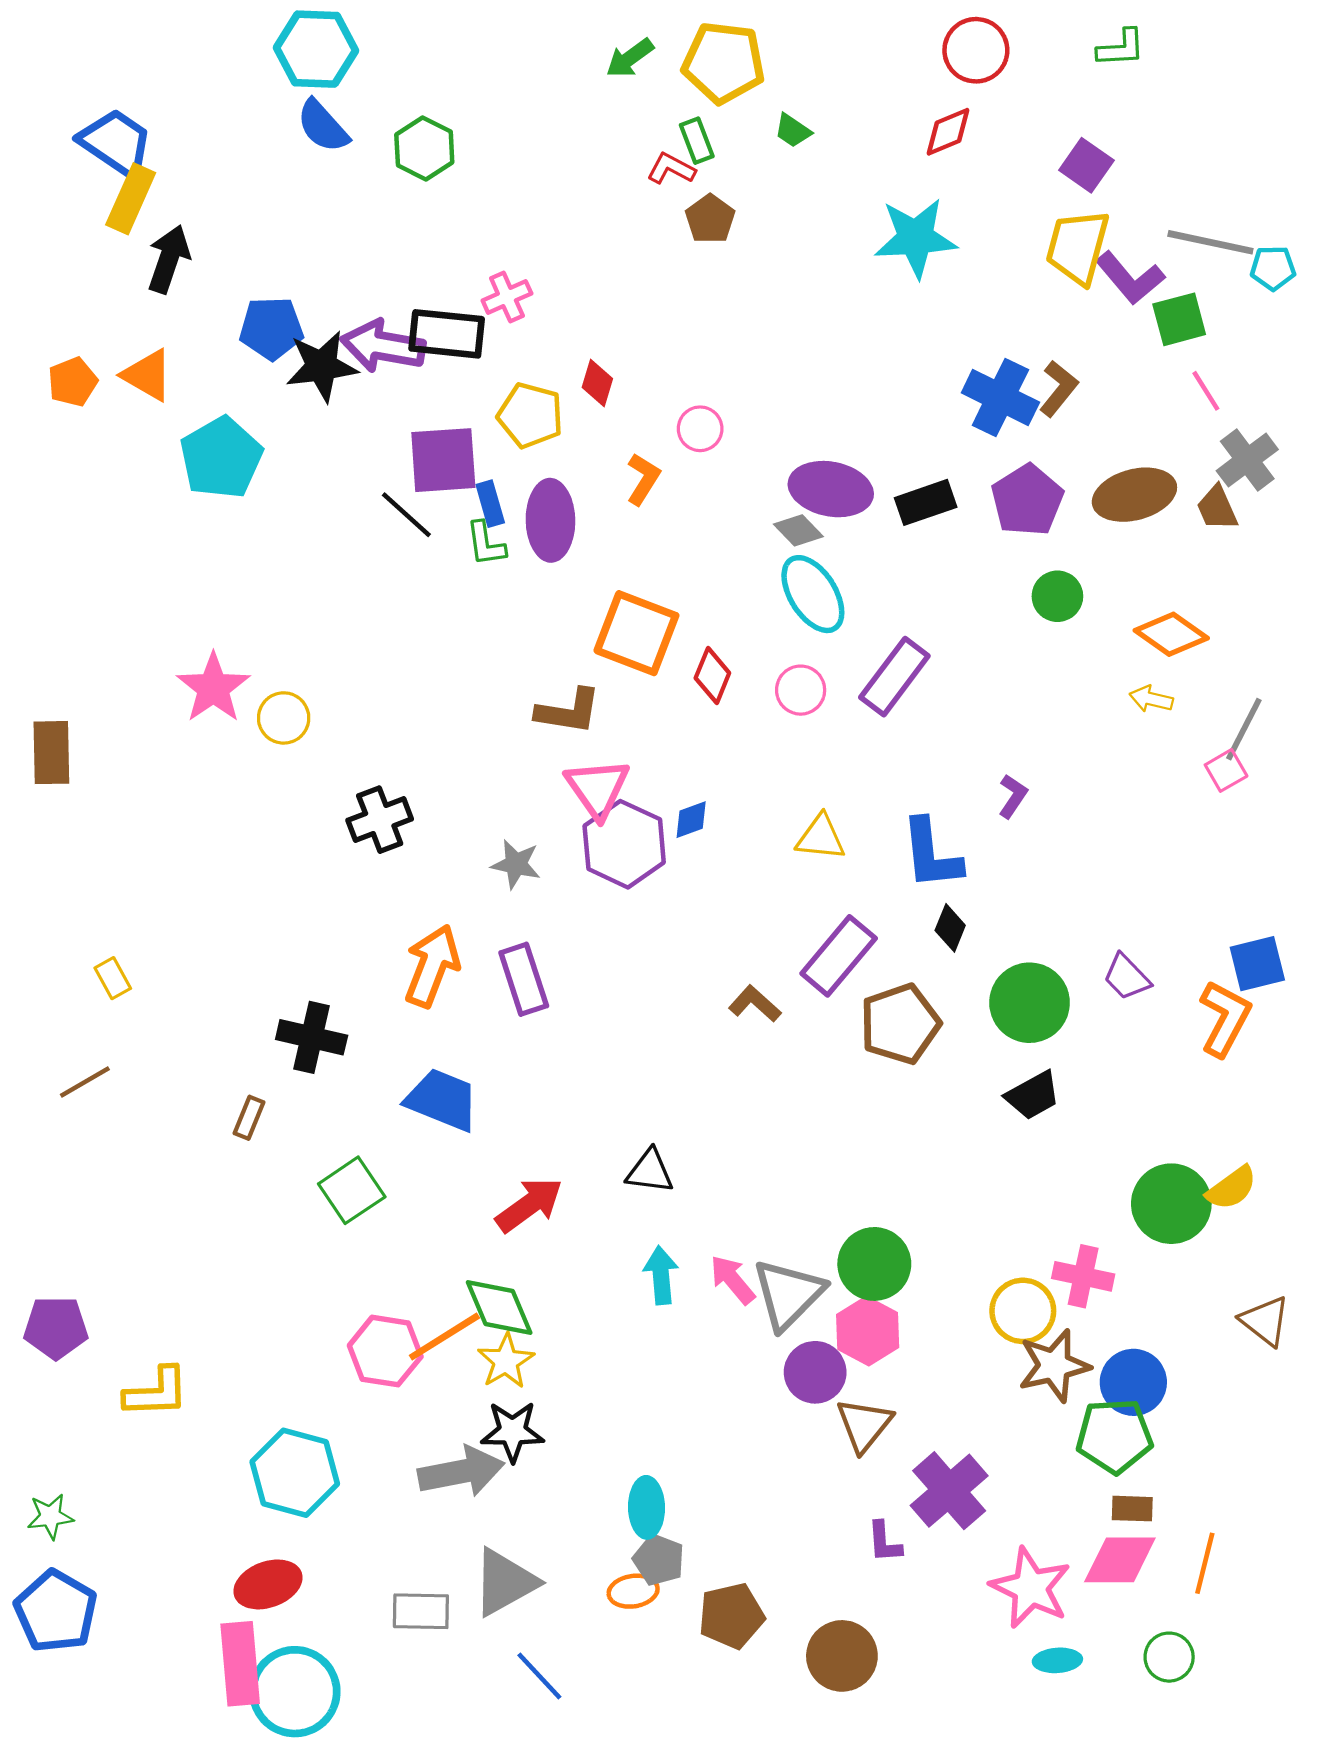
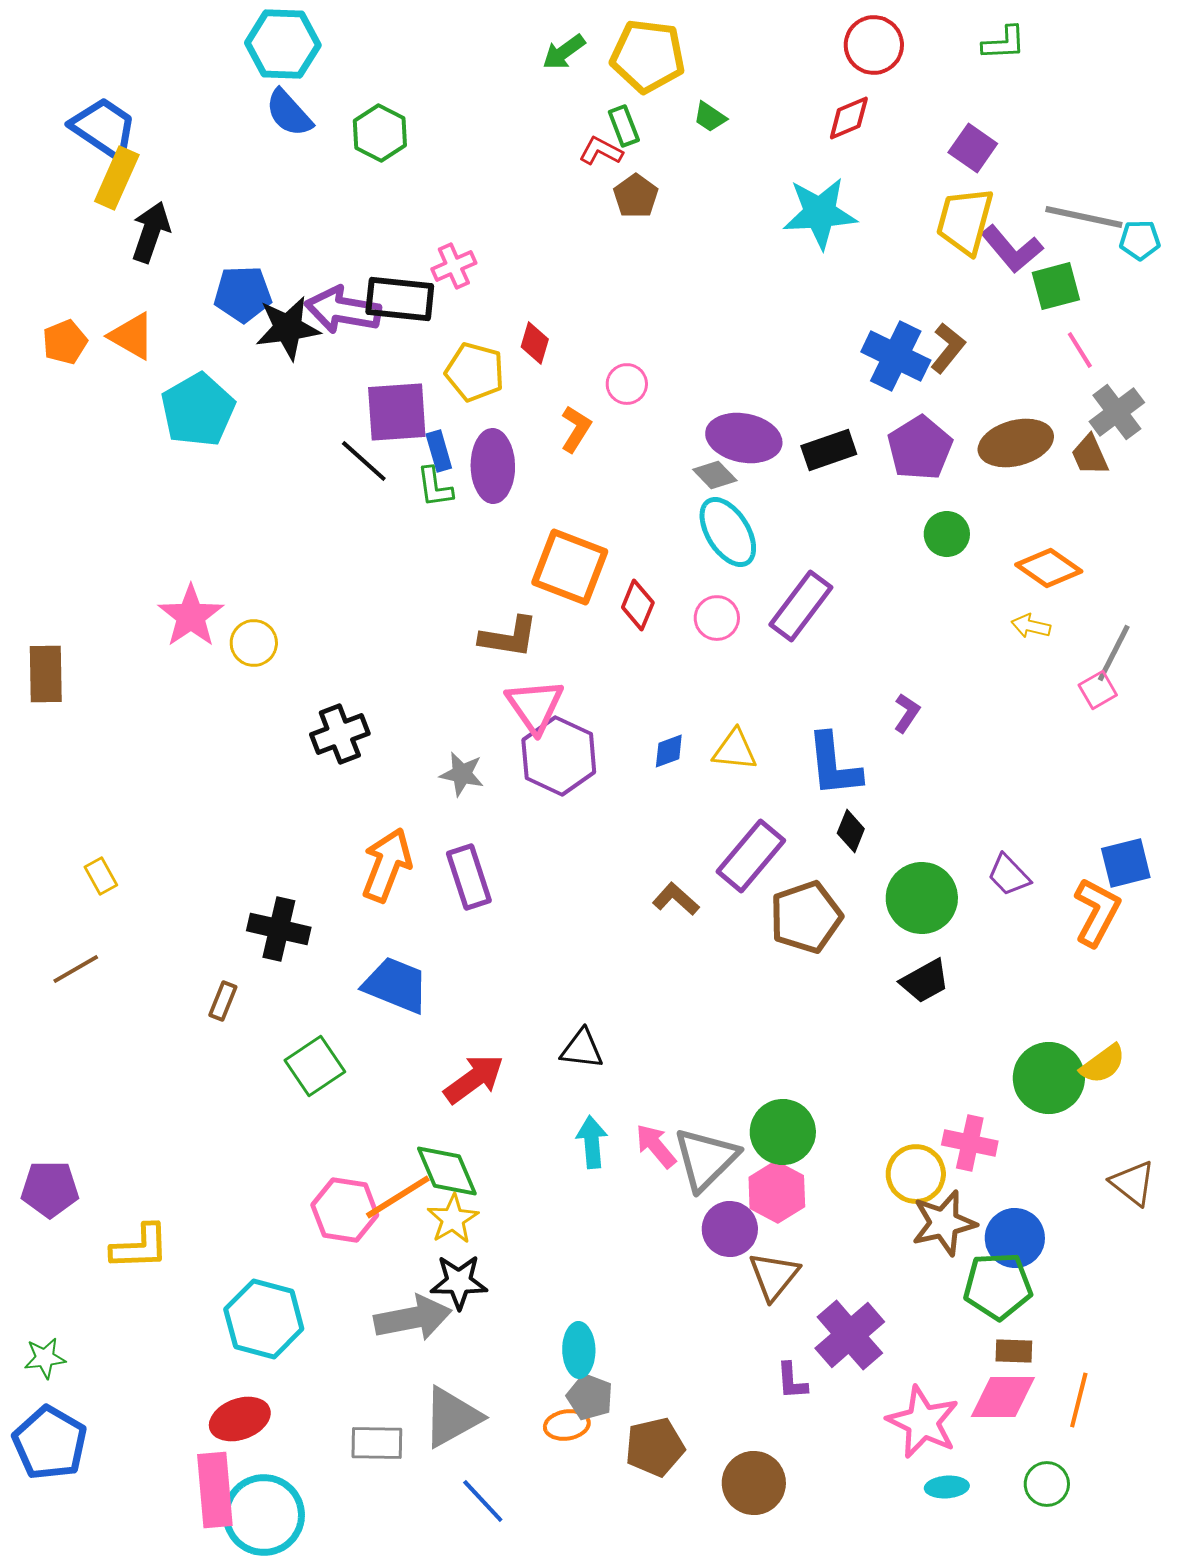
blue diamond: (691, 820) -> (669, 751), moved

